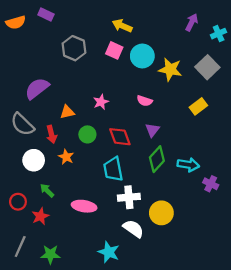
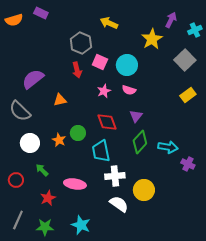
gray hexagon: (74, 48) -> (81, 43), moved
pink square: (114, 50) -> (100, 62), moved
cyan circle: (142, 56) -> (127, 65), moved
yellow star: (170, 69) -> (152, 39), moved, turned 30
pink star: (101, 102) -> (104, 91), moved
yellow rectangle: (198, 106) -> (188, 95), moved
red arrow: (52, 134) -> (77, 70), moved
green circle: (87, 134) -> (78, 133), moved
red star: (40, 216) -> (48, 198), moved
cyan star: (109, 252) -> (81, 225), moved

